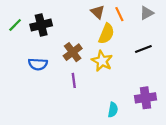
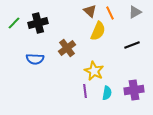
yellow star: (102, 61) -> (94, 71), moved
purple line: (74, 80) -> (85, 91), moved
cyan semicircle: (113, 110) -> (107, 93), moved

